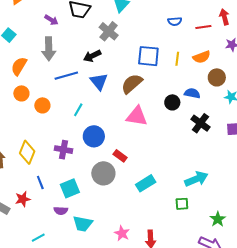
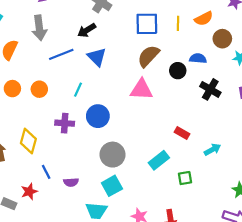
brown semicircle: (132, 84) -> (148, 56), moved
orange circle: (21, 93) -> (12, 89), moved
purple cross: (63, 150) -> (65, 123), moved
red rectangle: (120, 156) -> (182, 133), moved
cyan arrow: (196, 179) -> (212, 150), size x0.7
cyan square: (70, 188) -> (112, 186), moved
green square: (182, 204) -> (185, 178), moved
purple semicircle: (61, 211) -> (71, 182), moved

